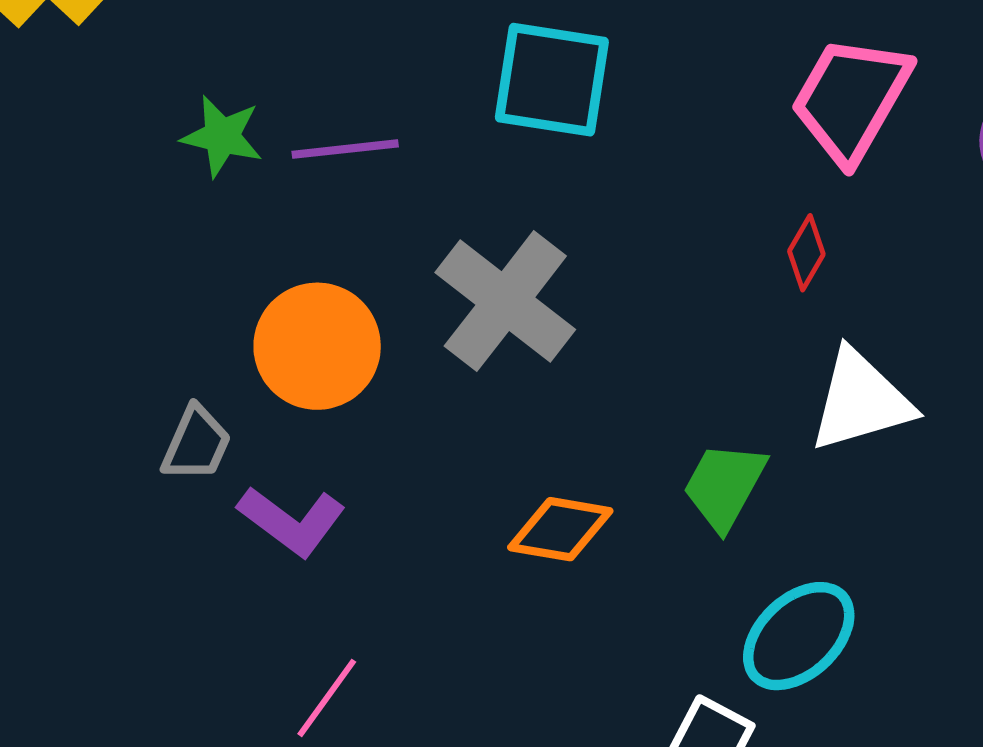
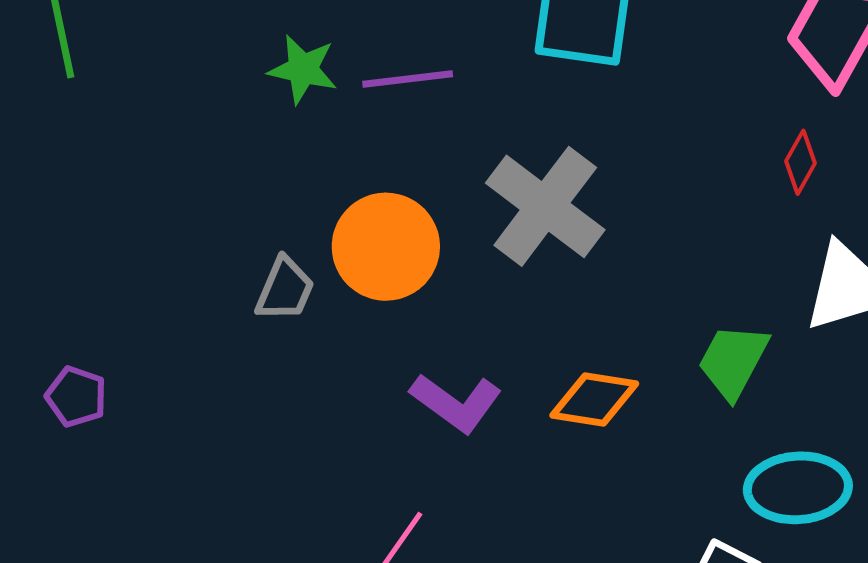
gray trapezoid: (196, 444) -> (285, 289), moved
purple L-shape: (292, 521) -> (456, 403), moved
cyan ellipse: (799, 636) -> (798, 488), turned 40

